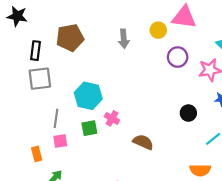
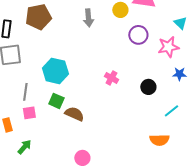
pink cross: (112, 118) -> (111, 78), moved
green square: (89, 128) -> (56, 101), turned 35
brown semicircle: (143, 142) -> (74, 114), moved

